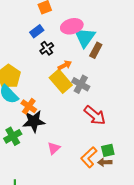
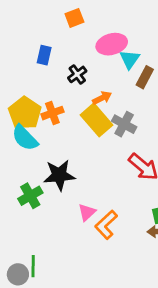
blue rectangle: (37, 31) -> (44, 55), moved, turned -40
cyan triangle: (85, 37) -> (130, 59), size x0.7
orange cross: (29, 106) -> (52, 113), moved, turned 35
orange L-shape: (89, 157) -> (106, 225), moved

